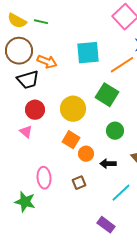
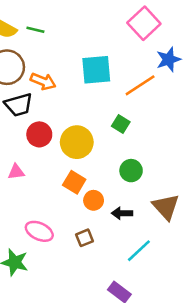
green square: (107, 95) -> (121, 124), size x0.6
red circle: (35, 110) -> (39, 134), moved
pink triangle: (26, 132) -> (16, 172), turned -48
pink ellipse: (44, 178) -> (39, 231), turned -60

